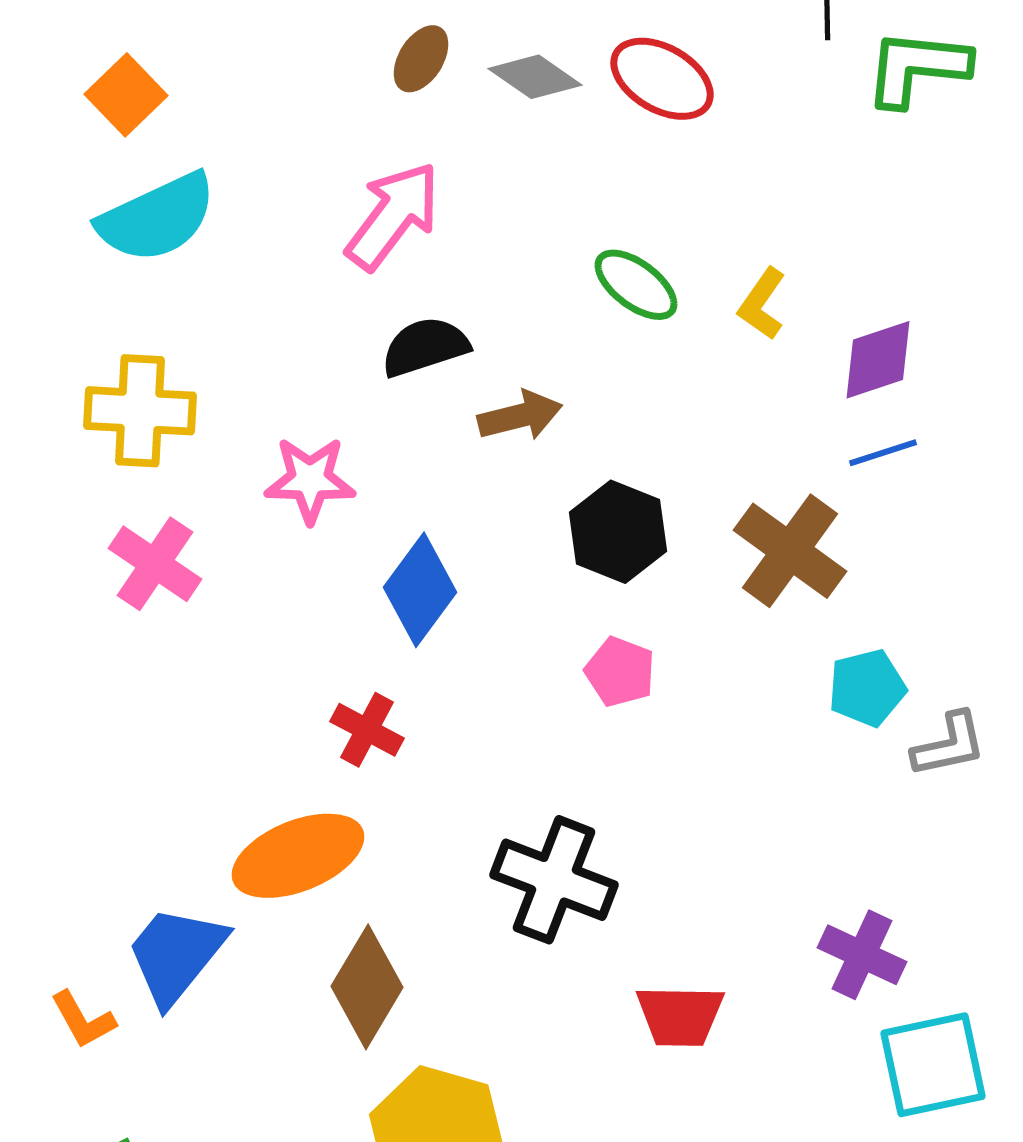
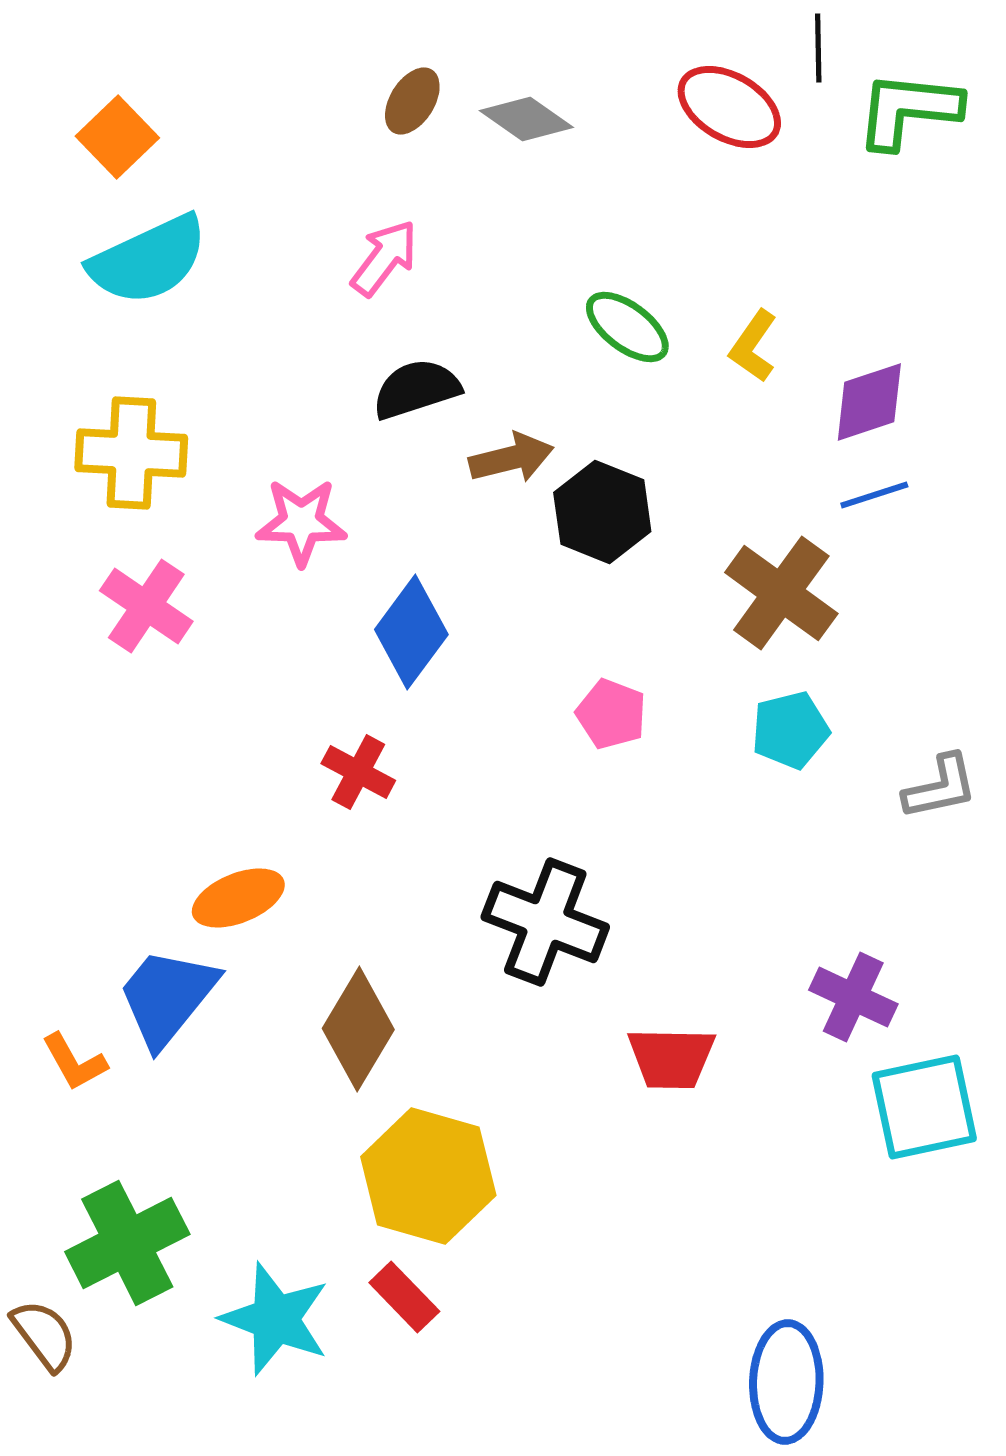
red ellipse: (662, 79) -> (729, 107), moved
pink arrow: (393, 216) -> (384, 258), size x0.7
black hexagon: (618, 532) -> (602, 512), moved
cyan pentagon: (867, 688) -> (790, 730), moved
orange ellipse: (298, 856) -> (238, 898), moved, size x0.7

